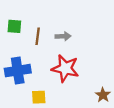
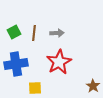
green square: (14, 26) -> (14, 32), moved, turned -32
red star: (65, 68) -> (59, 62), turned 30

